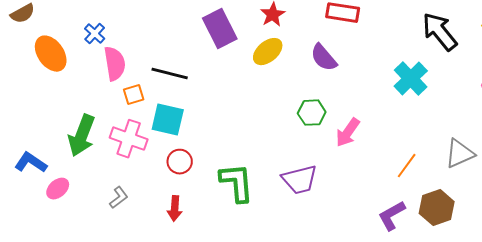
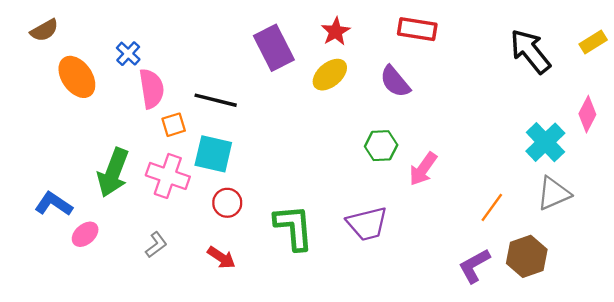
cyan cross: (411, 79) -> (545, 142), moved
red arrow: (175, 209) -> (221, 258), turned -60

